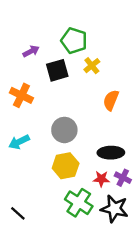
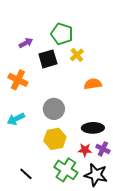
orange semicircle: (111, 100) -> (93, 84), turned 60
black line: (18, 213) -> (26, 174), moved

